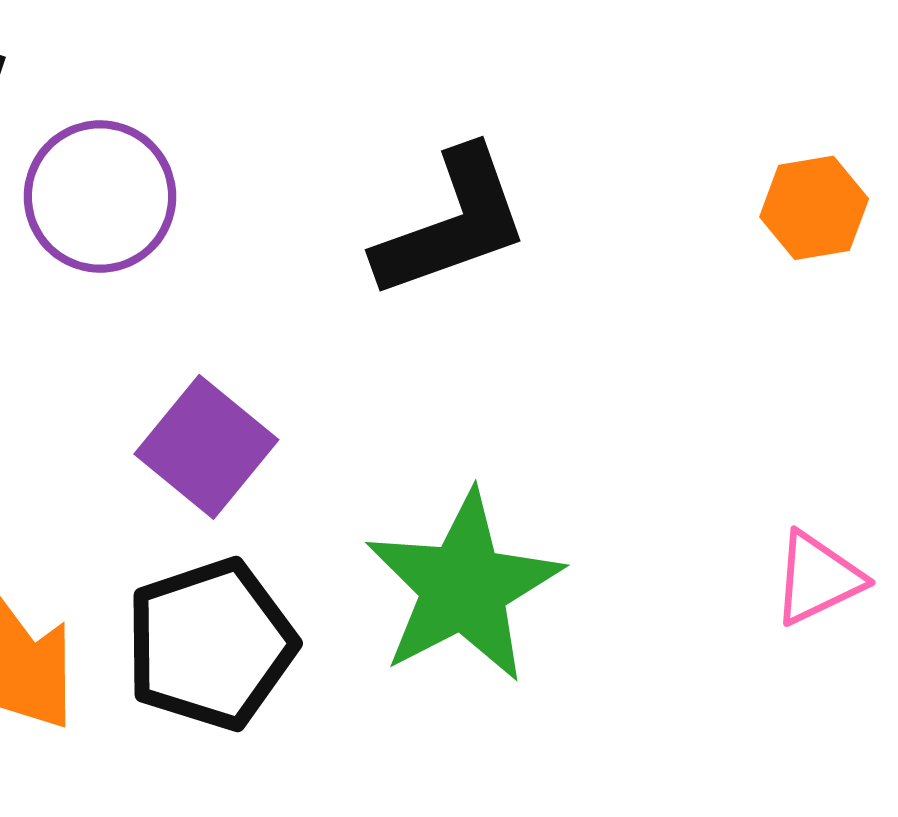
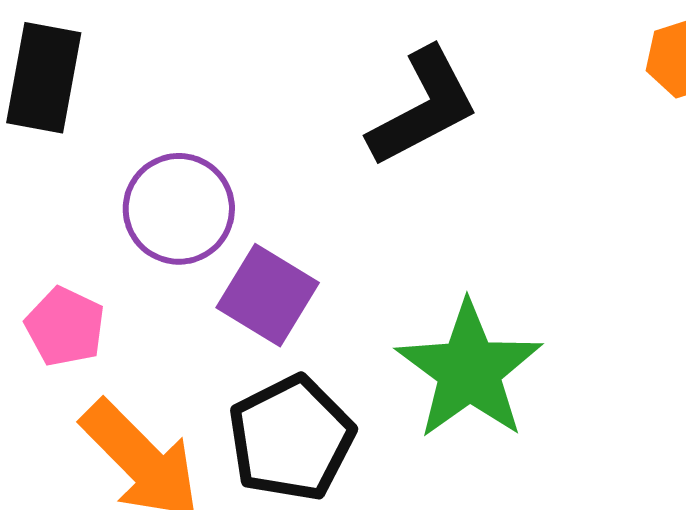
purple circle: (100, 197) -> (179, 209), moved

